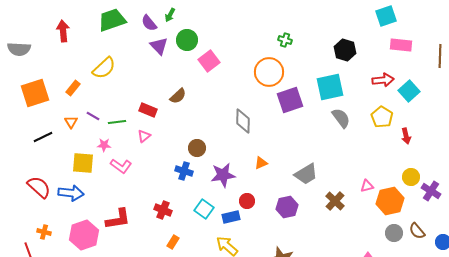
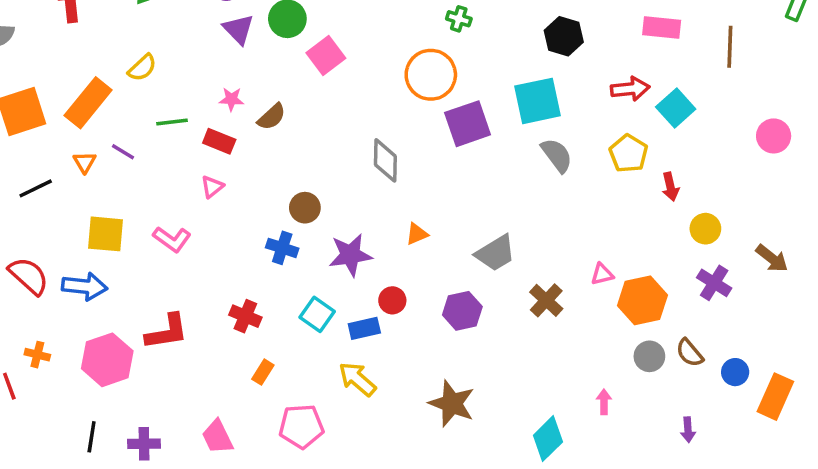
yellow semicircle: (104, 68) -> (142, 68), size x0.7
orange rectangle: (73, 88) -> (88, 103), size x1.8
green line: (117, 122) -> (172, 122), moved
pink star: (104, 145) -> (231, 99), moved
yellow circle: (411, 177) -> (705, 229), moved

